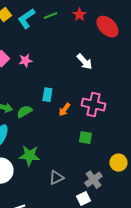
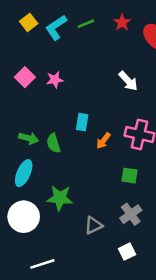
green semicircle: (24, 112) -> (54, 143), turned -77
gray cross: (93, 180) -> (131, 214), moved

